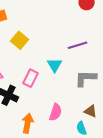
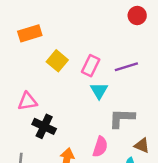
pink rectangle: (31, 78) -> (91, 66), moved
gray L-shape: (86, 78) -> (122, 118), moved

